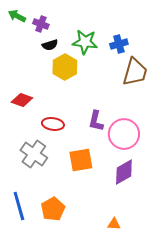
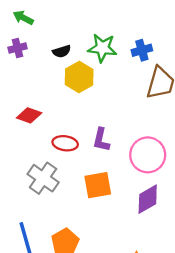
purple cross: (41, 24) -> (17, 48), moved, turned -35
purple L-shape: (96, 121) -> (101, 140), moved

